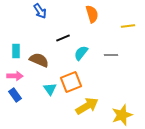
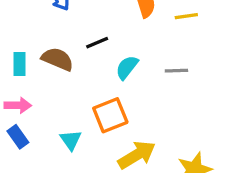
yellow line: (128, 26) -> (186, 16), moved
brown semicircle: (39, 60) -> (58, 59), moved
cyan triangle: (50, 89) -> (71, 140), moved

